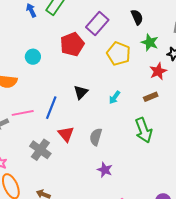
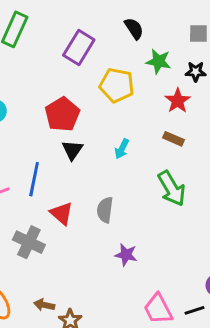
red pentagon: (72, 44) -> (62, 114), moved
brown rectangle: (151, 97) -> (173, 139), turned 56

